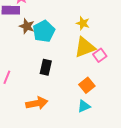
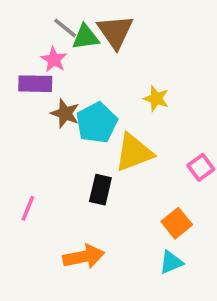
yellow star: (83, 23) -> (156, 99), moved
yellow triangle: (85, 47) -> (134, 152), moved

